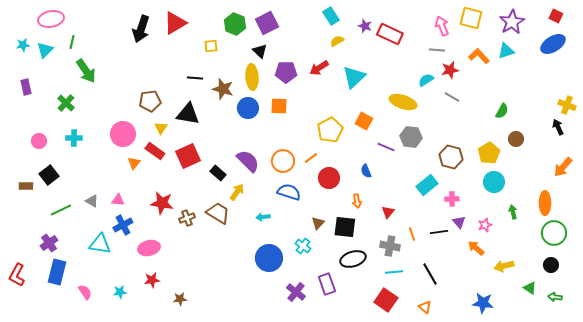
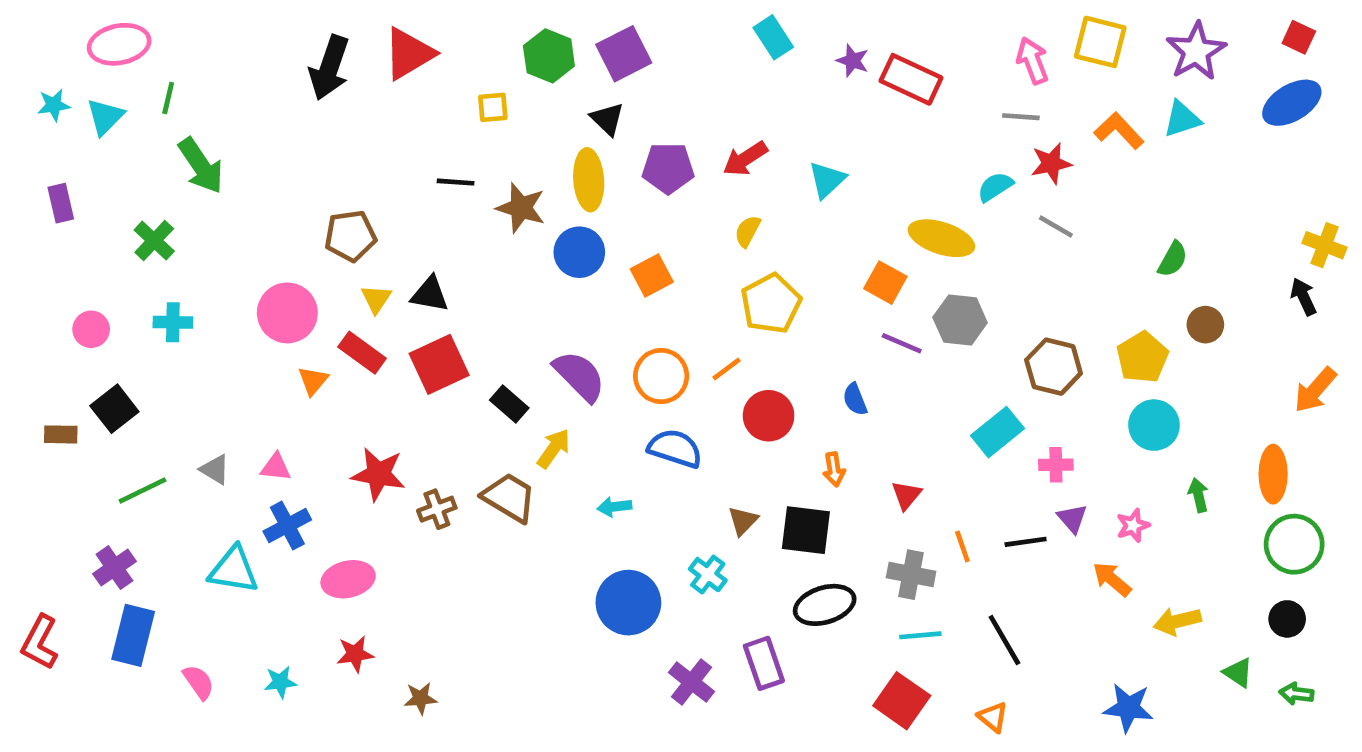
yellow semicircle: (337, 41) -> (748, 231), moved, turned -32
cyan triangle: (354, 77) -> (827, 180), size x0.7
orange square: (279, 106) -> (652, 276), moved, turned -30
black triangle: (188, 114) -> (430, 294), moved, size x0.7
orange square: (364, 121) -> (885, 283), moved

